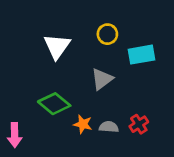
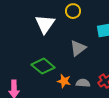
yellow circle: (107, 34) -> (73, 11), moved

